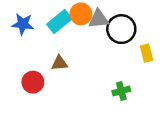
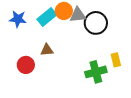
yellow rectangle: (147, 53) -> (116, 60), moved
green cross: (121, 91) -> (96, 72), size x1.5

